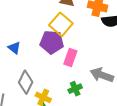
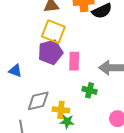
gray diamond: (26, 82) -> (38, 101), turned 70
green cross: (75, 89) -> (90, 90), turned -32

